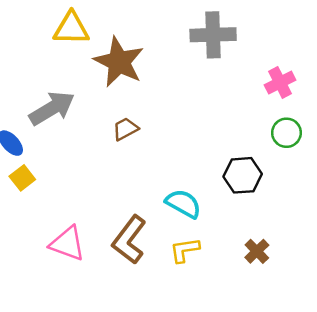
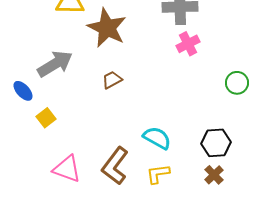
pink cross: (280, 82) -> (188, 44), moved
black hexagon: (243, 175) -> (216, 143), moved
yellow square: (22, 178) -> (46, 118), moved

